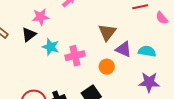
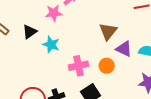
pink star: (41, 17) -> (54, 13), moved
pink cross: (75, 56) -> (78, 66), moved

